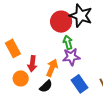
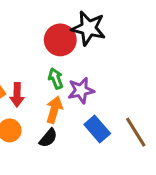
green arrow: (68, 42) -> (56, 79), moved
red arrow: (32, 64) -> (17, 95), moved

